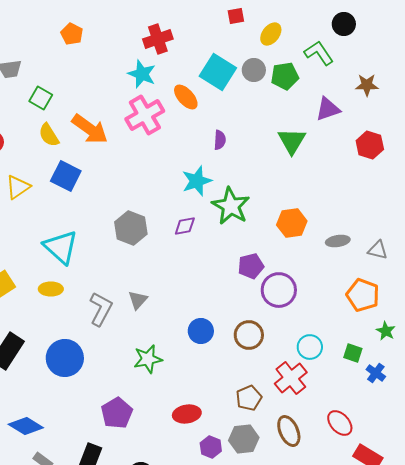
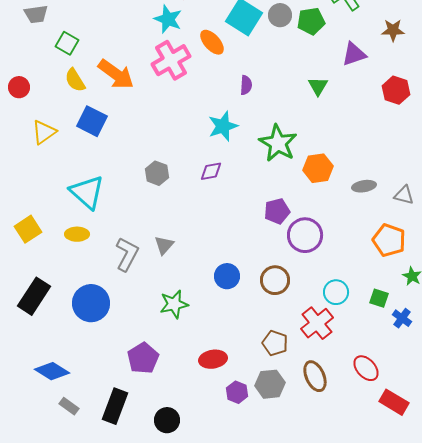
green triangle: (292, 141) -> (318, 86), size x0.7
green star: (231, 206) -> (278, 143), moved
gray hexagon: (131, 228) -> (157, 173), size x0.7
brown pentagon: (249, 398) -> (275, 343), turned -30

